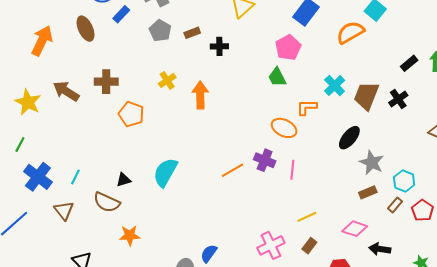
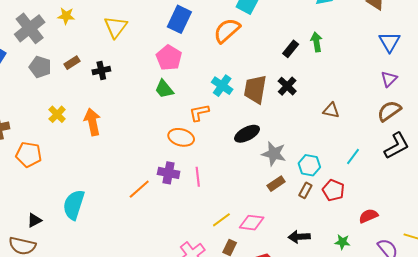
black ellipse: (349, 138) -> (247, 134), turned 35
pink diamond: (355, 229) -> (252, 223), moved

